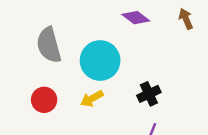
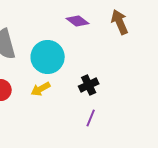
brown arrow: (186, 19) -> (120, 22), size x1.4

